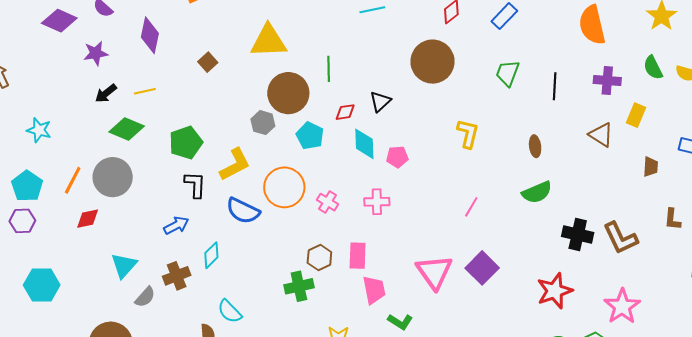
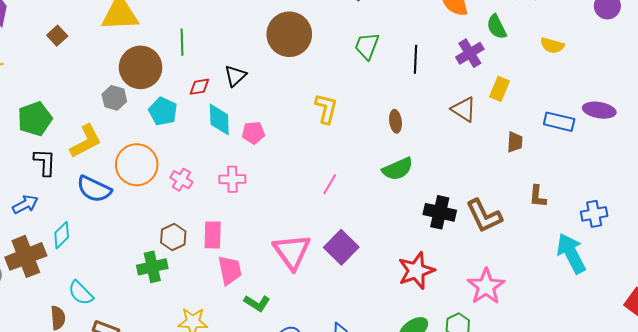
green semicircle: (653, 68) -> (497, 27), moved
purple cross: (607, 80) -> (470, 53), turned -36
brown cross: (177, 276) -> (26, 256), size x1.4

